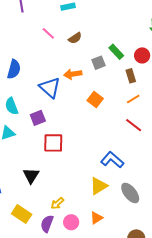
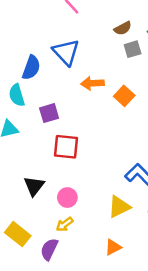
brown semicircle: (75, 38) -> (123, 28), moved
blue semicircle: (14, 69) -> (31, 68), moved
orange arrow: (73, 74) -> (92, 83), moved
blue triangle: (50, 88) -> (66, 52), moved
pink circle: (71, 222) -> (67, 198), moved

